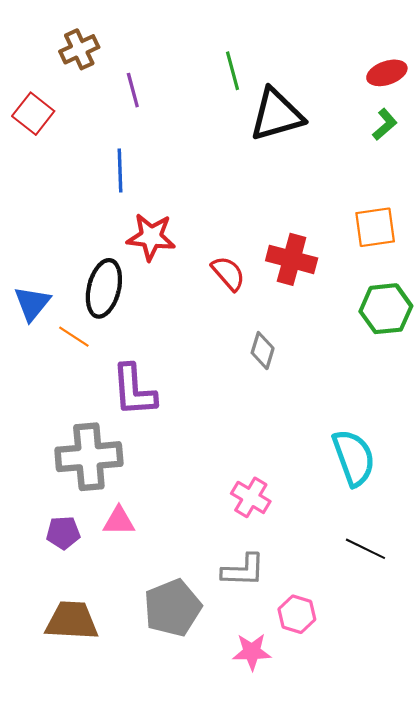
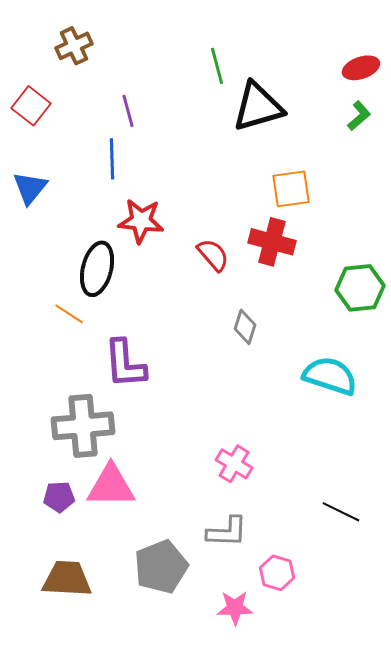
purple line: (133, 90) -> (128, 111), moved
orange square: (375, 227) -> (291, 189), moved
blue triangle: (32, 303) -> (30, 188), moved
cyan semicircle: (354, 458) -> (330, 376), moved, turned -52
pink triangle: (119, 521) -> (111, 486), size x1.6

